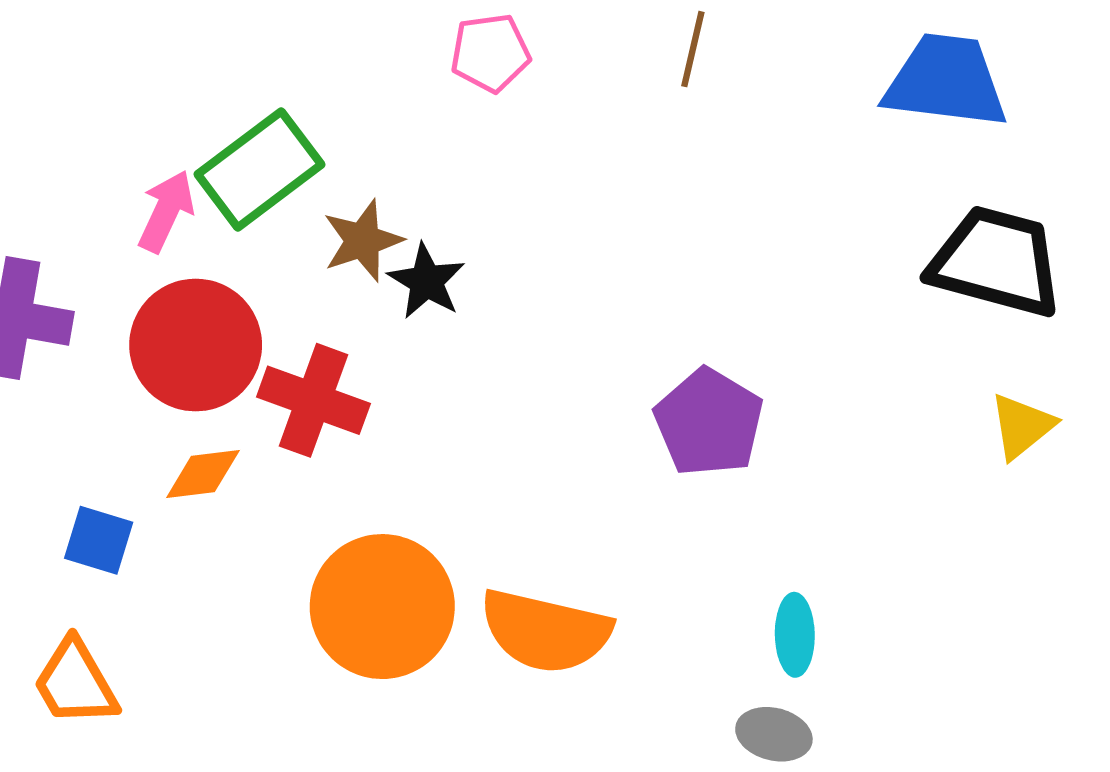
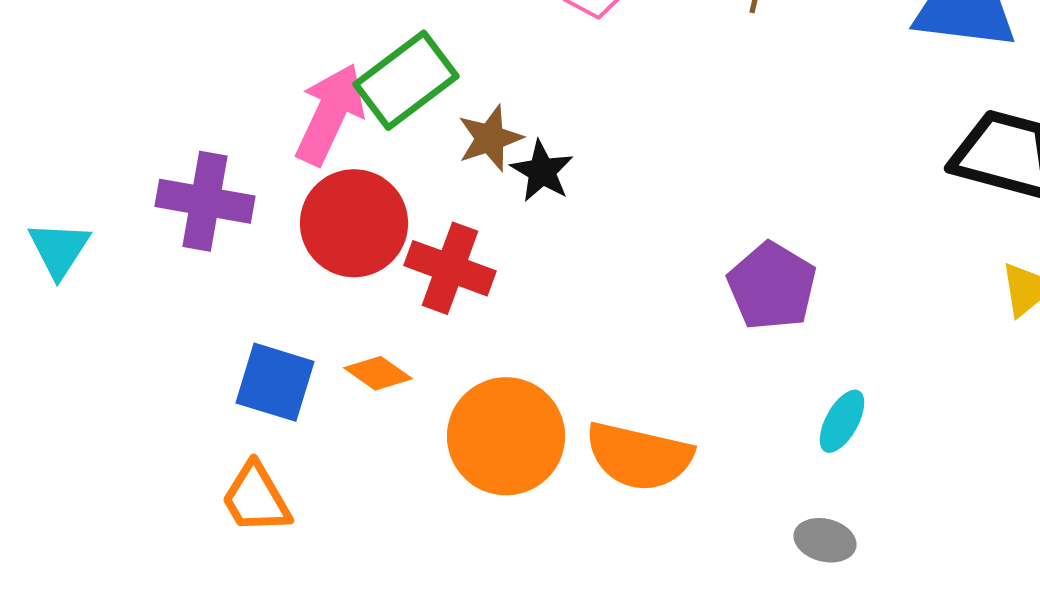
pink arrow: (166, 211) -> (330, 114), size x1.5
orange diamond: (203, 474) -> (378, 373), moved, turned 42
blue square: (99, 540) -> (275, 382), size x1.4
cyan ellipse: (795, 635) -> (842, 421), moved, turned 30

